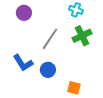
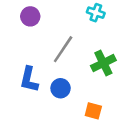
green cross: (82, 36) -> (103, 63), moved
blue L-shape: (23, 63) -> (29, 79), turned 45

